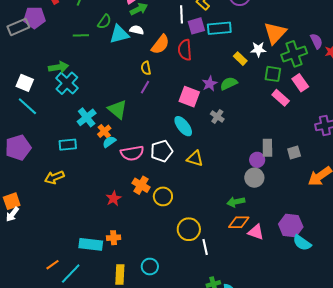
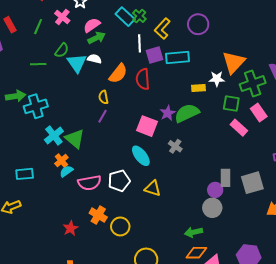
cyan triangle: (119, 34) -> (77, 63), turned -50
yellow rectangle: (240, 59) -> (199, 88), turned -48
cyan cross: (67, 83) -> (36, 106), moved, turned 30
green semicircle: (229, 84) -> (187, 113), size x1.4
cyan cross: (87, 117) -> (54, 136), moved
gray square: (294, 152) -> (252, 183), size x1.6

